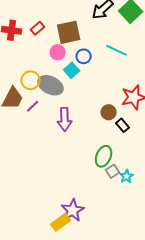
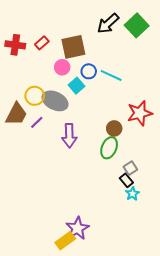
cyan line: (117, 50) -> (111, 75), moved
black rectangle: (123, 125) -> (126, 180), moved
green ellipse: (104, 156) -> (109, 148), moved
gray square: (113, 171) -> (130, 168), moved

